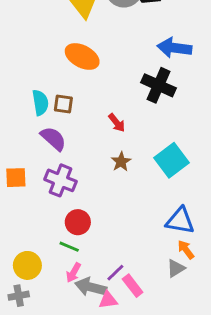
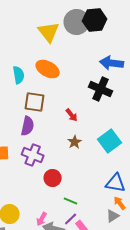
cyan semicircle: (40, 103) -> (19, 75), moved
brown square: (63, 104) -> (35, 102), size x1.5
purple semicircle: (53, 139) -> (28, 126), turned 60
red circle: (78, 222) -> (53, 178), moved
green line: (69, 247) -> (71, 201), moved

